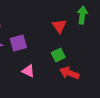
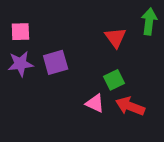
pink triangle: (28, 71) -> (95, 103), moved

